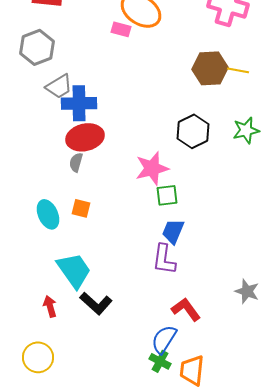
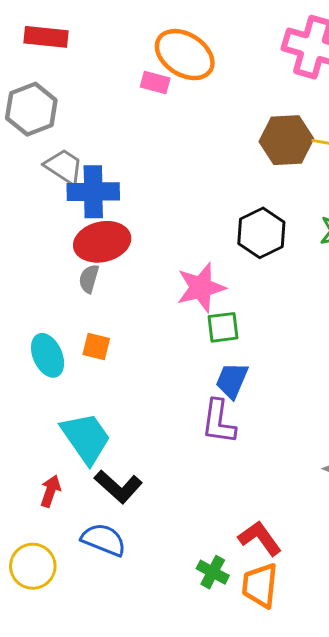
gray trapezoid: (59, 86) -> (64, 167), turned -116
red arrow: (50, 306) -> (50, 491), turned 35
red L-shape: (186, 309) -> (260, 538), moved
blue semicircle: (164, 339) -> (104, 540), moved, turned 80

